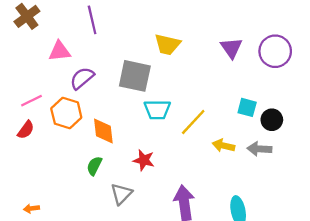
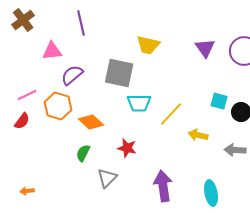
orange diamond: (103, 131) -> (91, 122), turned -40
gray arrow: (259, 149) -> (235, 150), moved

